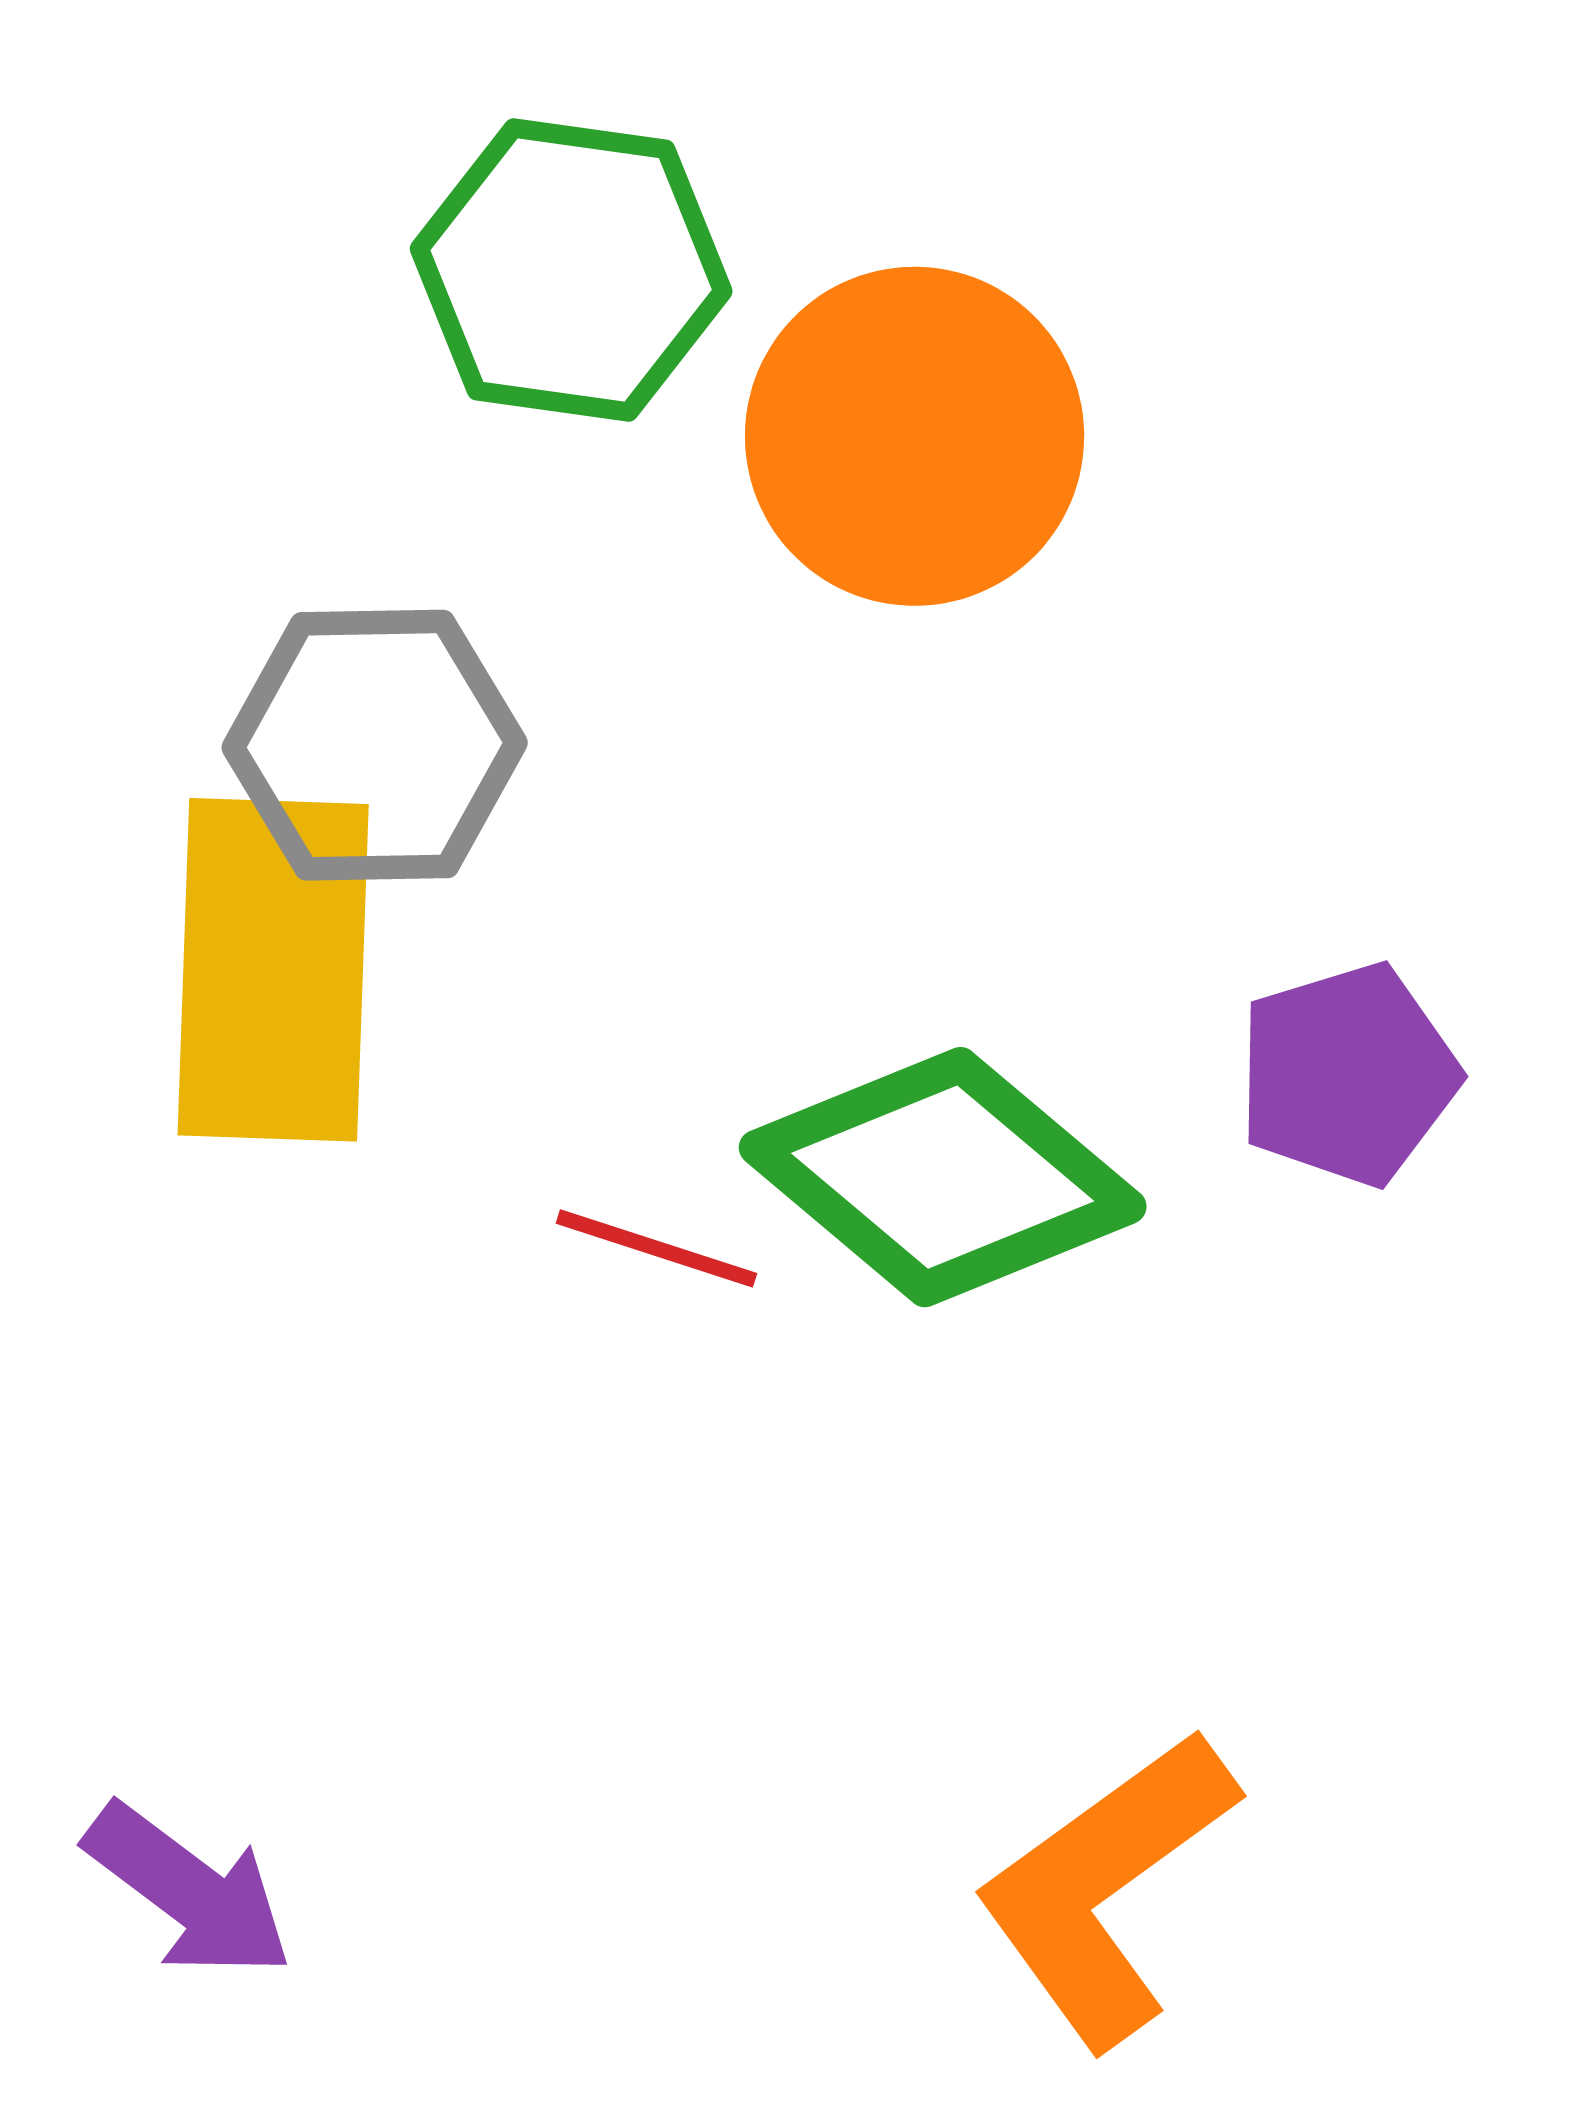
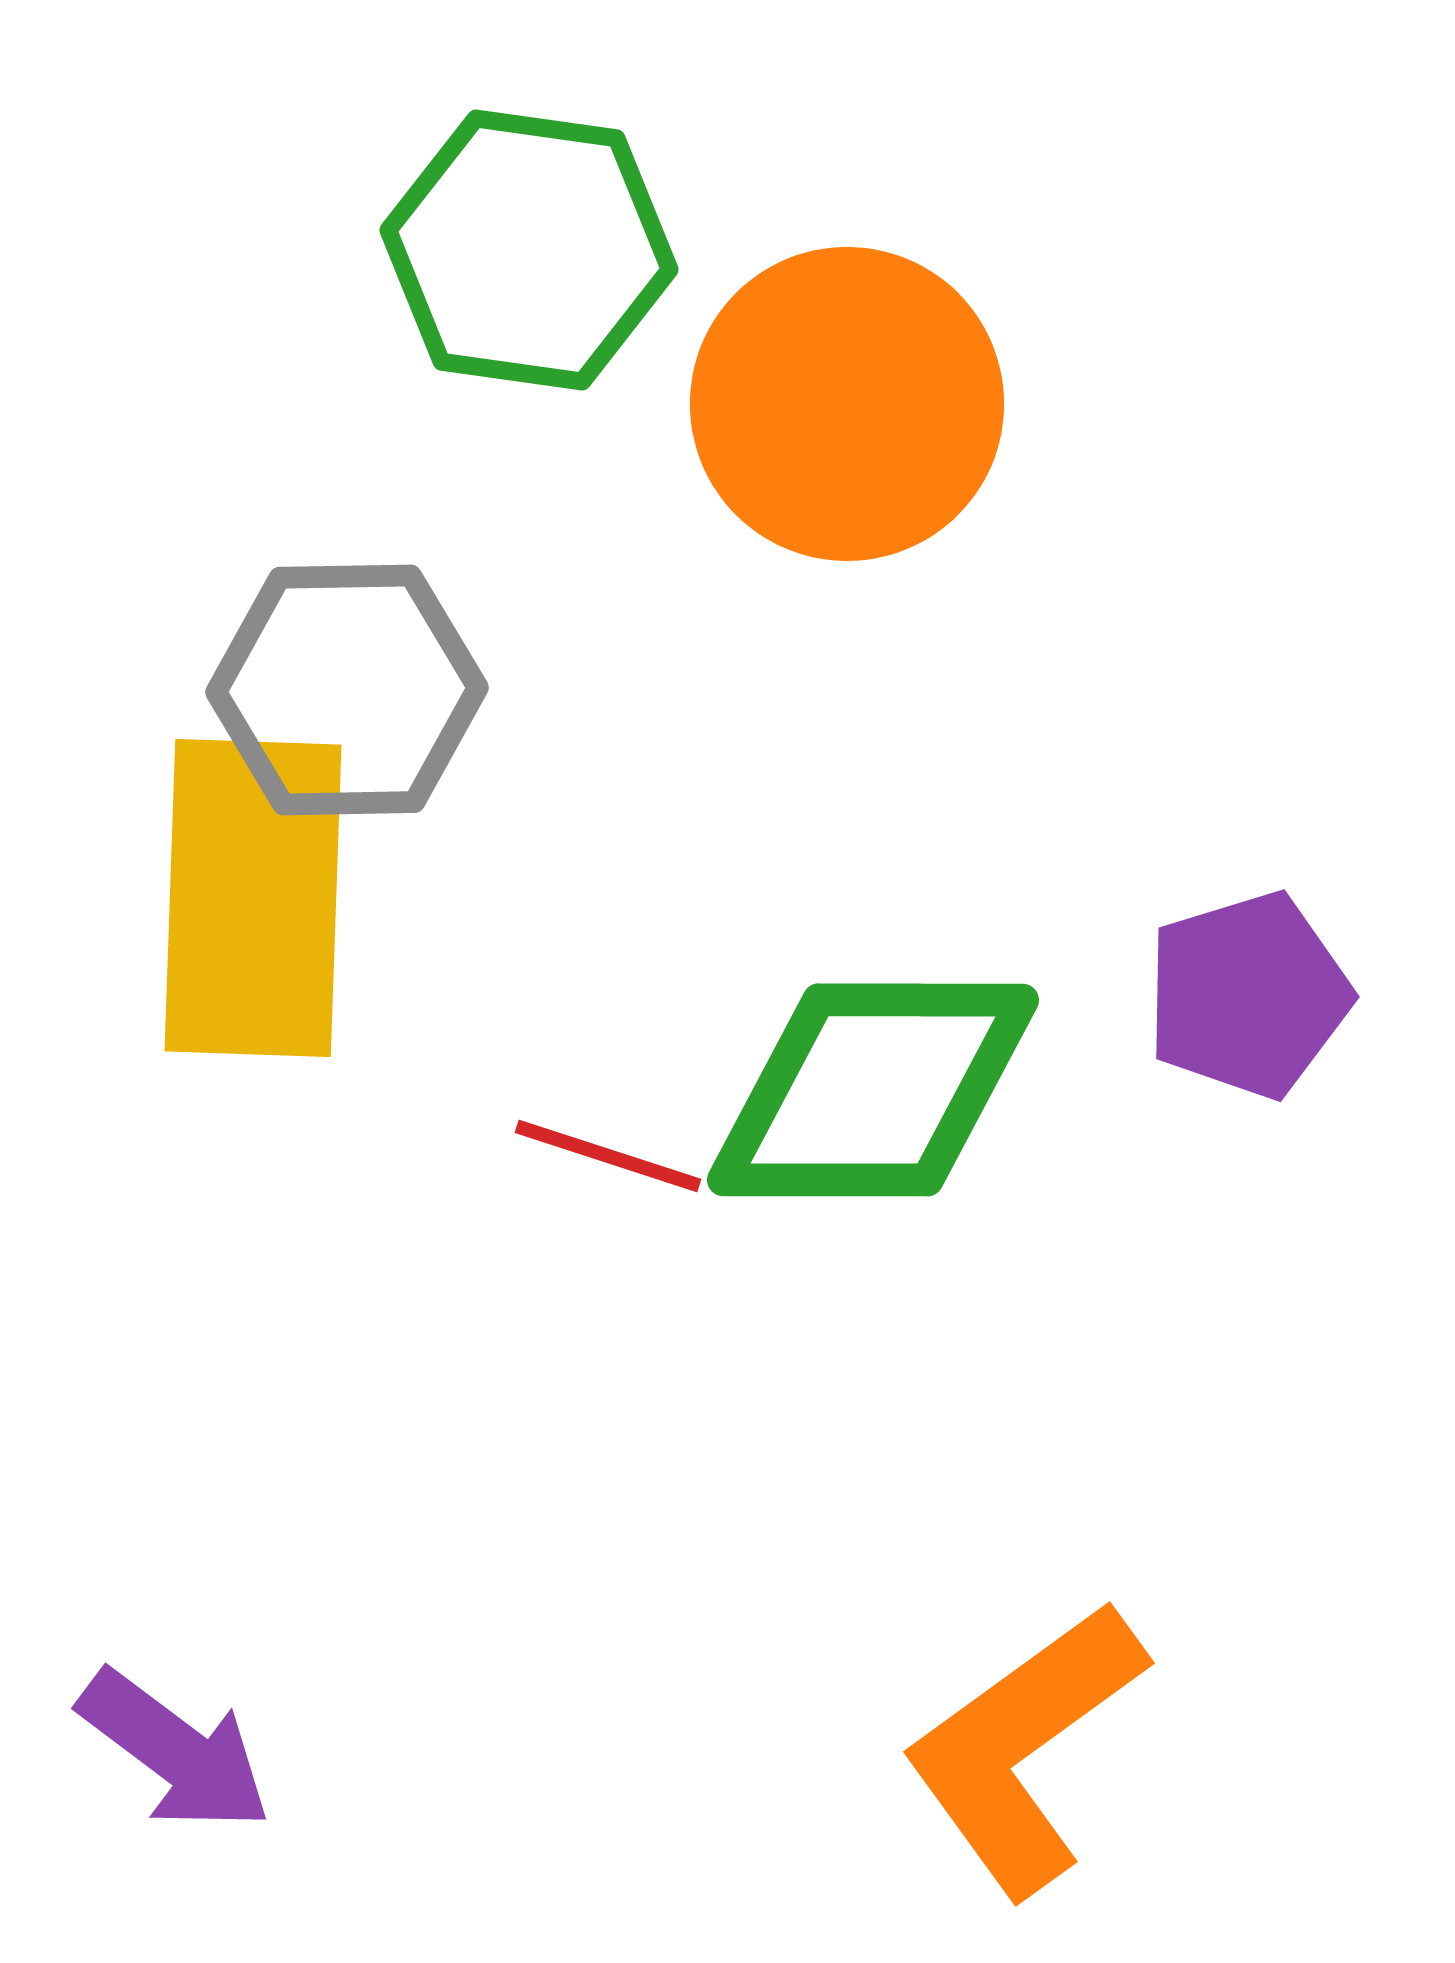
green diamond: (943, 1177) -> (873, 1090), turned -40

